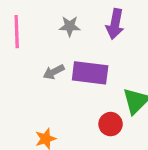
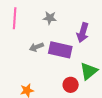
purple arrow: (115, 24) -> (83, 33), moved

